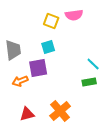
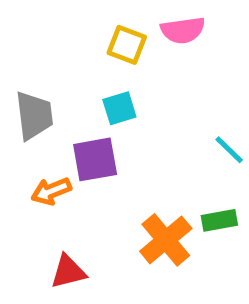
green rectangle: (89, 82) -> (219, 220), moved
orange cross: (60, 111) -> (166, 240), moved

